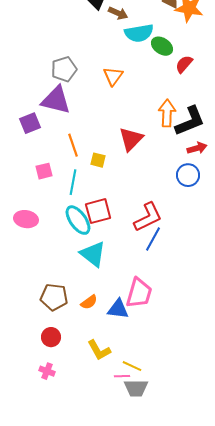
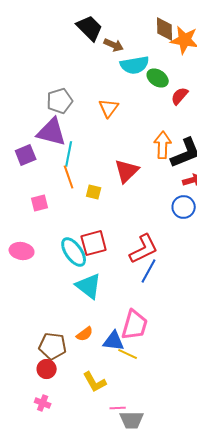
cyan line: (73, 182) -> (69, 154), moved
brown pentagon: (54, 297) -> (53, 346), moved
yellow line: (132, 366) -> (128, 354), moved

